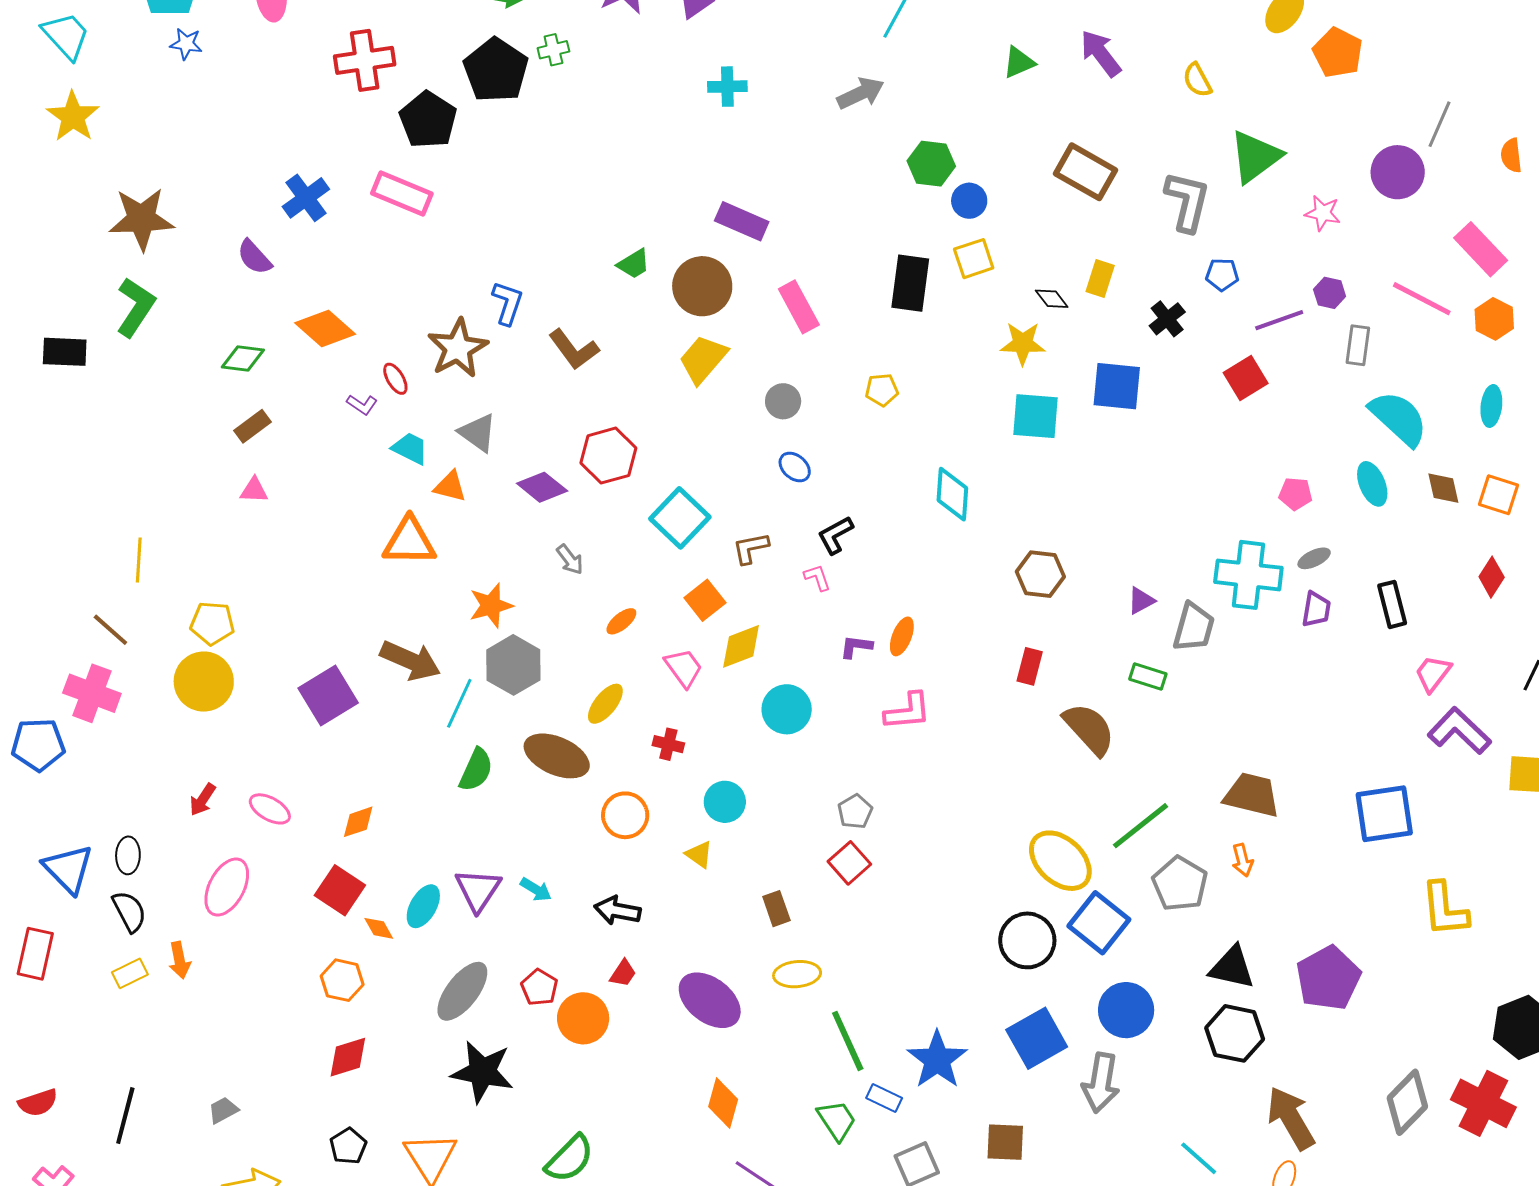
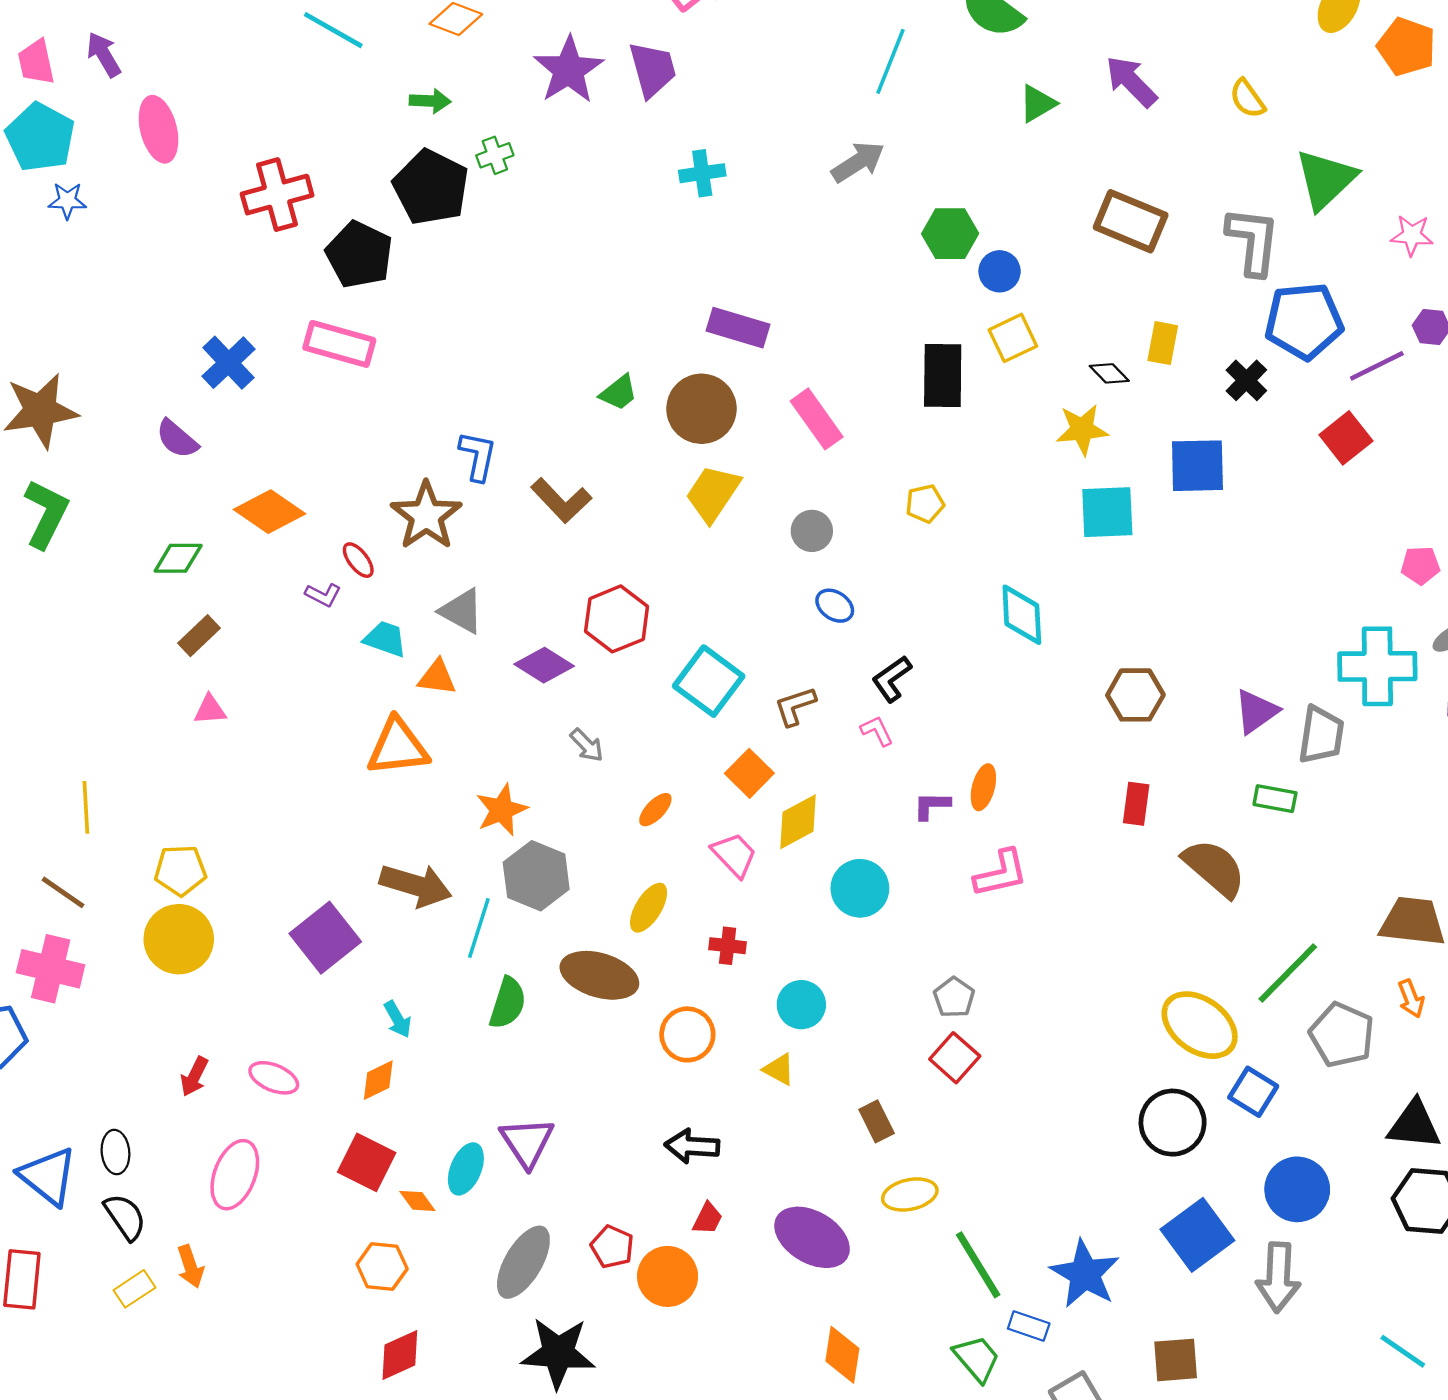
blue pentagon: (1222, 275) -> (1304, 321), size x2.0
purple triangle: (1141, 601) -> (1256, 711), size x1.4
cyan arrow: (536, 889) -> (398, 1019), moved, turned 36
blue square: (1099, 923) -> (1253, 1092), size x0.7

